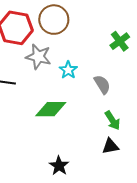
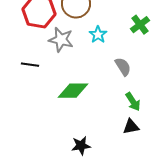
cyan star: (68, 70) -> (98, 35), moved
black star: (59, 166) -> (81, 146), turned 30

